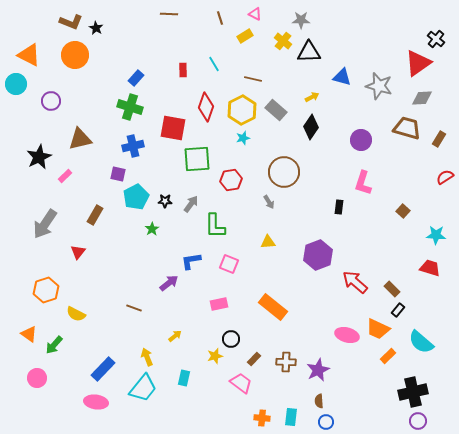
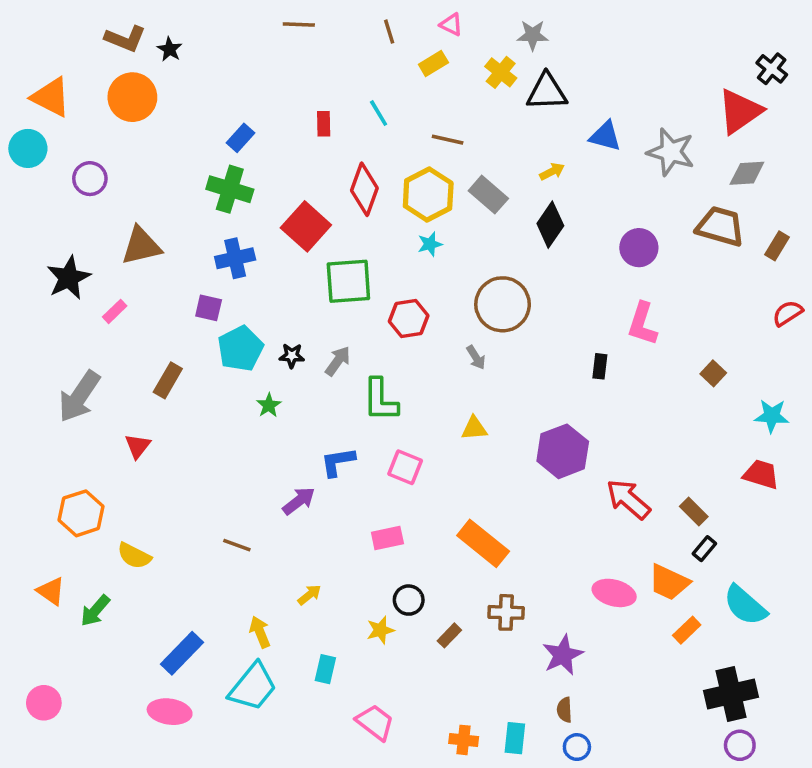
red square: (173, 128) -> (306, 226), turned 32
brown cross: (286, 362) -> (506, 612), moved
pink circle: (37, 378) -> (44, 703), moved
pink trapezoid: (241, 383) -> (375, 722), moved

